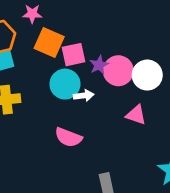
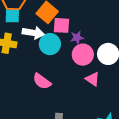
pink circle: (118, 71) -> (83, 55), moved
white arrow: (84, 96) -> (33, 33), moved, size x1.5

